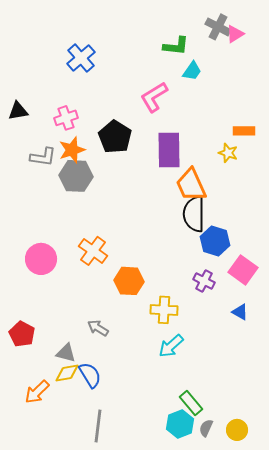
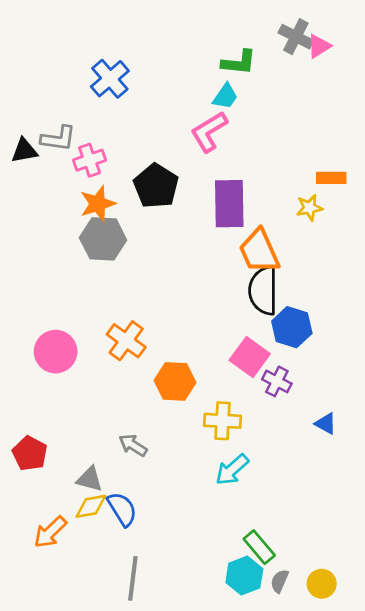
cyan trapezoid: (192, 71) -> (225, 96), moved
yellow star: (228, 153) -> (309, 208), turned -30
gray L-shape: (43, 157) -> (58, 138), moved
pink square: (243, 270) -> (250, 357), moved

